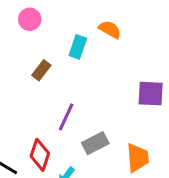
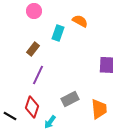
pink circle: (30, 19) -> (34, 11), moved
purple line: (66, 117) -> (38, 75), moved

